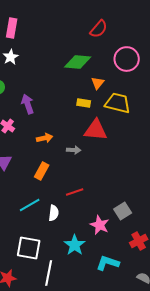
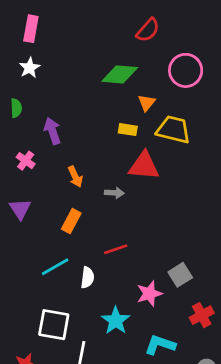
orange arrow: (45, 138) -> (75, 177), turned 77
pink star: (100, 225) -> (149, 294), turned 30

